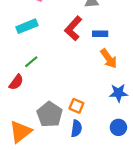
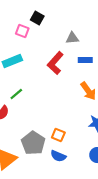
blue rectangle: (100, 34) -> (85, 60), moved
blue semicircle: (76, 128) -> (58, 156), turned 105

